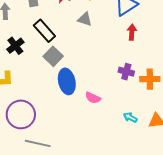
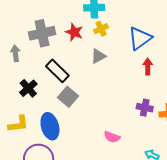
gray triangle: (85, 19) -> (98, 56), turned -42
blue ellipse: (67, 81) -> (50, 126), moved

